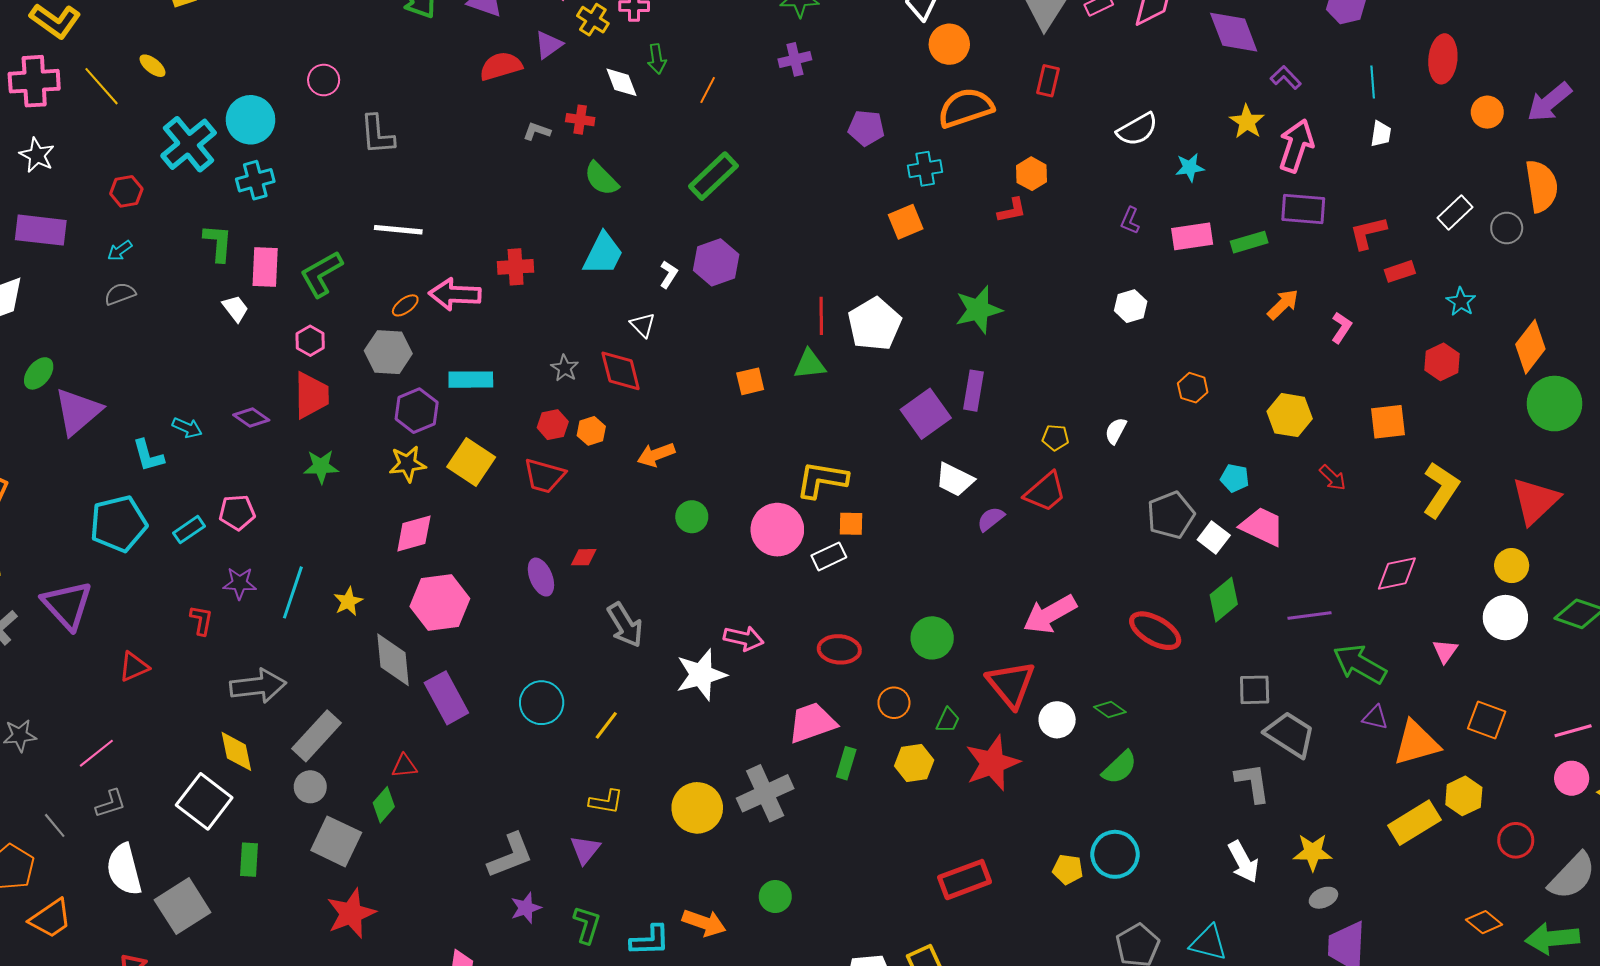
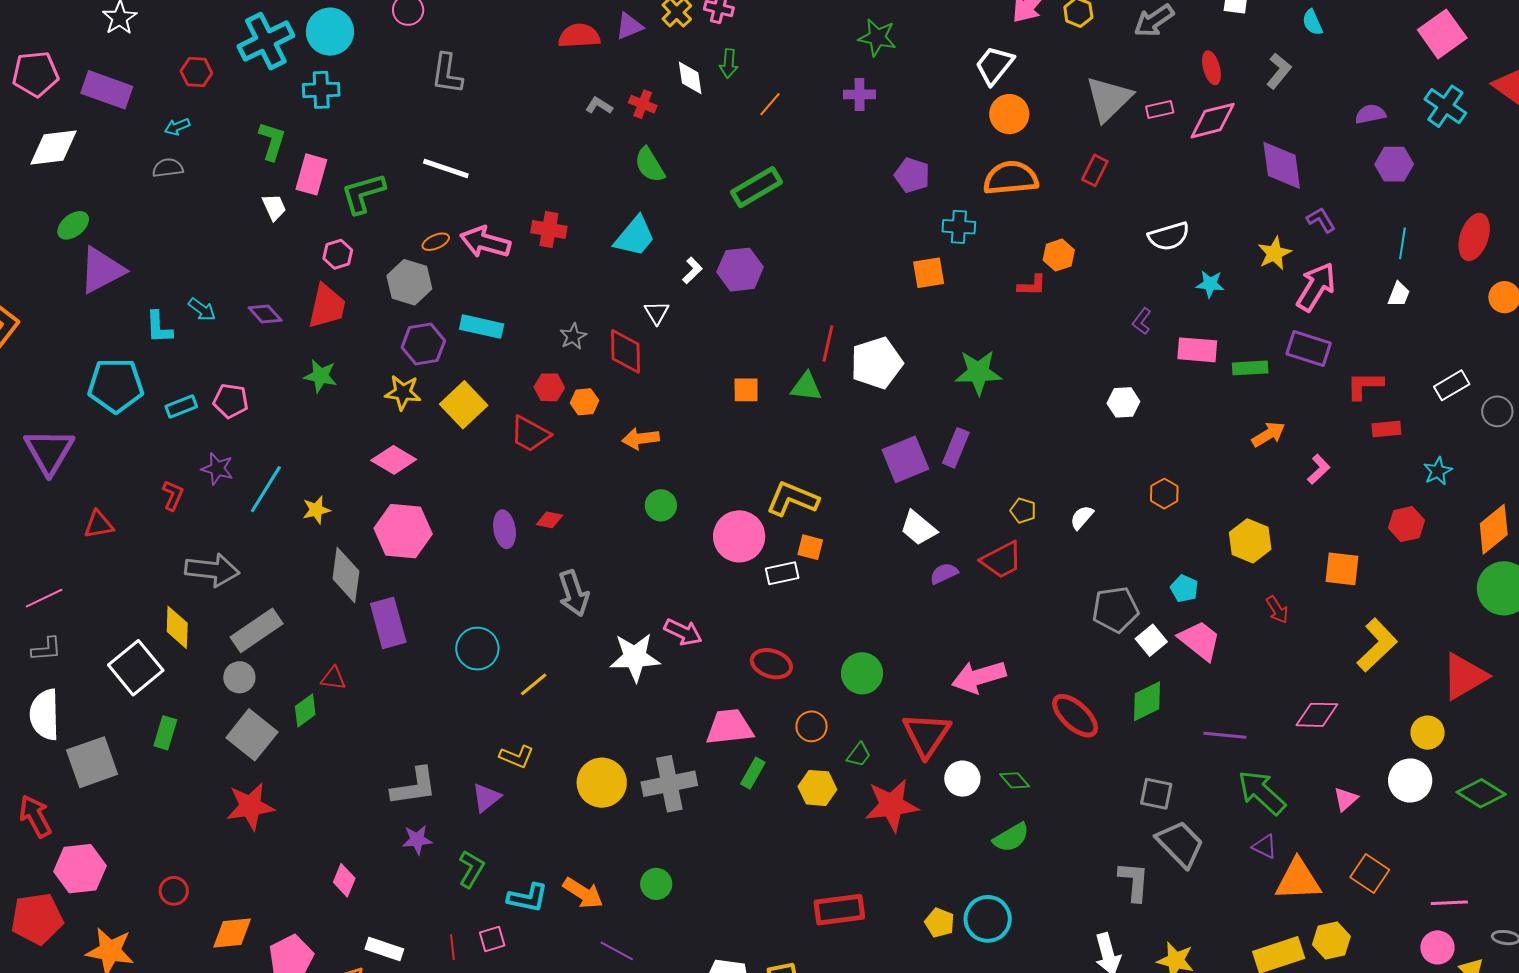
pink diamond: (414, 533) -> (394, 460), turned 33

